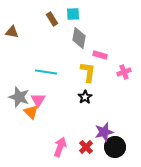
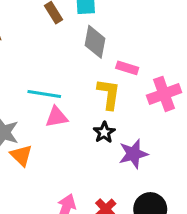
pink cross: (124, 72) -> (164, 94), size x1.5
pink triangle: (38, 100) -> (57, 117), moved, turned 49
purple star: (104, 132) -> (133, 154), moved

